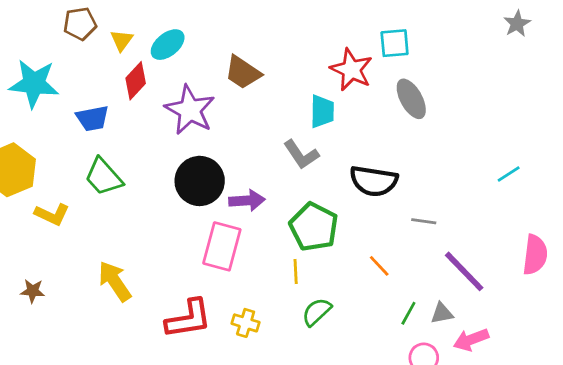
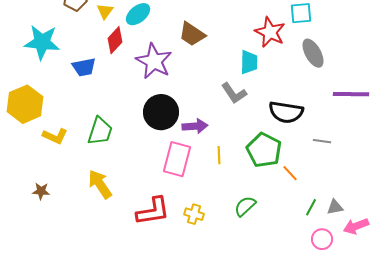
green trapezoid: (104, 177) -> (100, 131), moved, turned -120
green pentagon: (314, 227) -> (264, 150), moved
yellow line: (296, 271) -> (219, 155), moved
purple line: (464, 271) -> (351, 94), moved, turned -45

